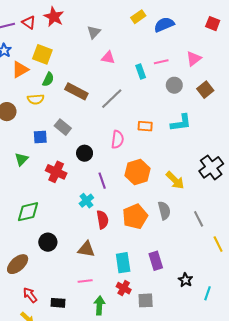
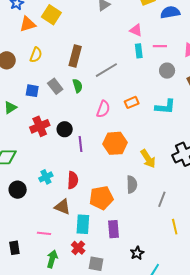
pink triangle: (108, 58) -> (136, 30), moved
green semicircle: (48, 79) -> (78, 86), moved, turned -56
brown rectangle: (76, 91) -> (75, 56), turned 65
yellow semicircle: (36, 99) -> (36, 55), turned -77
orange rectangle: (145, 126) -> (132, 102), turned -40
black circle: (85, 153) -> (65, 129), moved
red cross: (56, 172) -> (40, 126), turned 30
cyan cross: (86, 201) -> (46, 177), moved
orange pentagon: (135, 217) -> (101, 198), moved
gray line: (199, 219) -> (162, 199), turned 35
brown triangle: (86, 249) -> (62, 207), moved
black rectangle: (58, 303) -> (14, 248), turned 64

